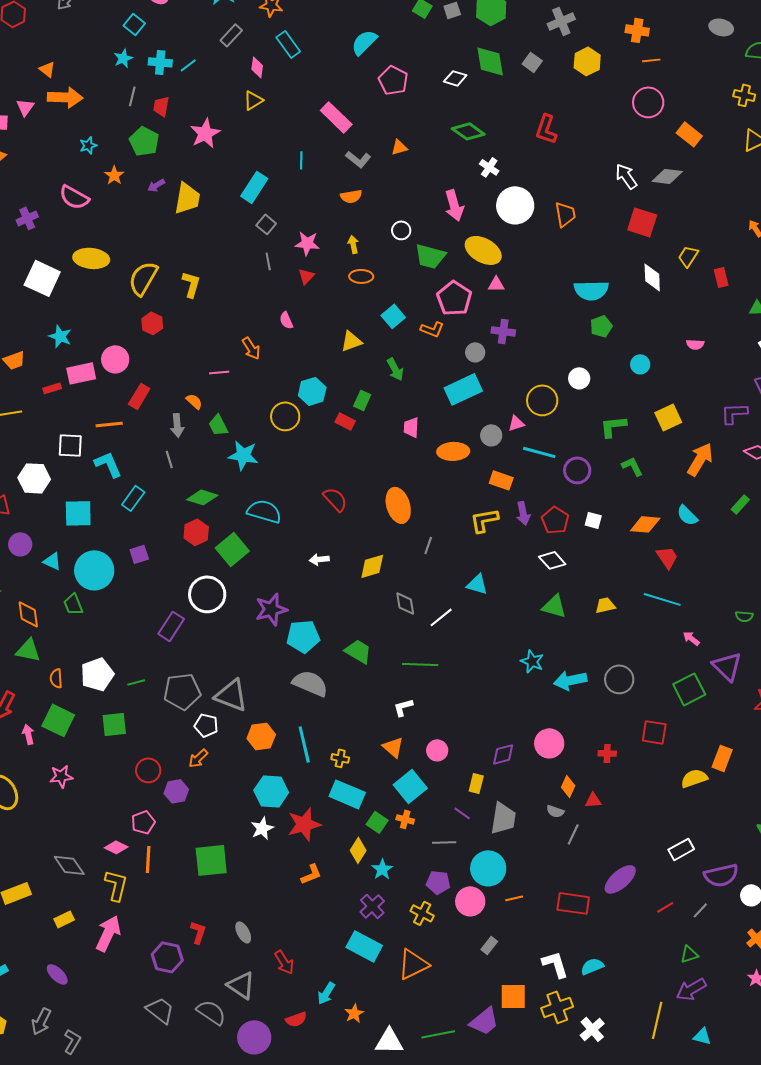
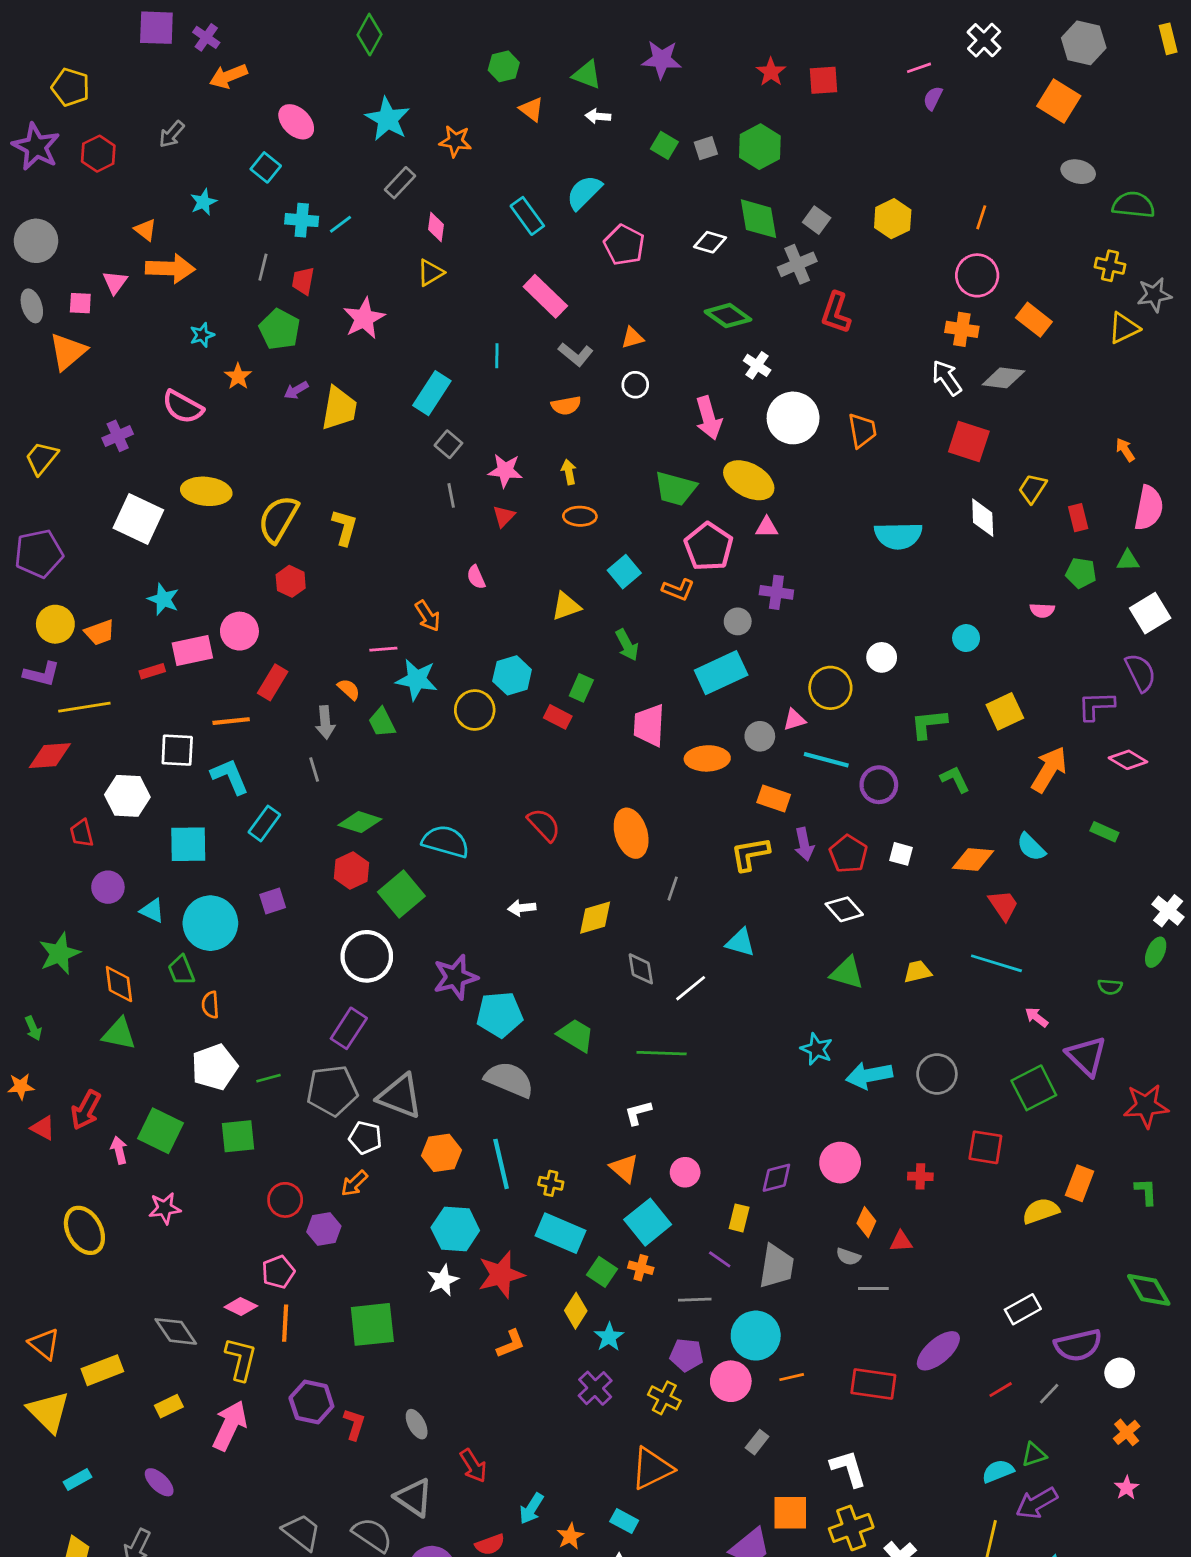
gray cross: (561, 21) -> (797, 264), moved
orange cross: (637, 30) -> (962, 329), moved
cyan rectangle: (288, 44) -> (527, 216), moved
cyan star: (123, 58) -> (203, 202), moved
orange line: (651, 60) -> (981, 217), turned -66
white circle: (401, 230) -> (635, 385), moved
green pentagon: (601, 326) -> (1081, 573), moved, turned 30
pink trapezoid: (411, 427) -> (649, 725), size x1.5
cyan star: (243, 455) -> (417, 680), moved
green rectangle: (740, 504) -> (1104, 832), turned 72
purple rectangle: (171, 626) -> (349, 1028), moved
orange semicircle: (56, 678) -> (210, 1005), moved
gray line: (573, 834) -> (873, 1289), turned 65
cyan rectangle: (364, 946) -> (624, 1521), moved, size x0.6
purple hexagon: (167, 957) -> (311, 1402), moved
cyan semicircle: (592, 966) -> (998, 1471), moved

